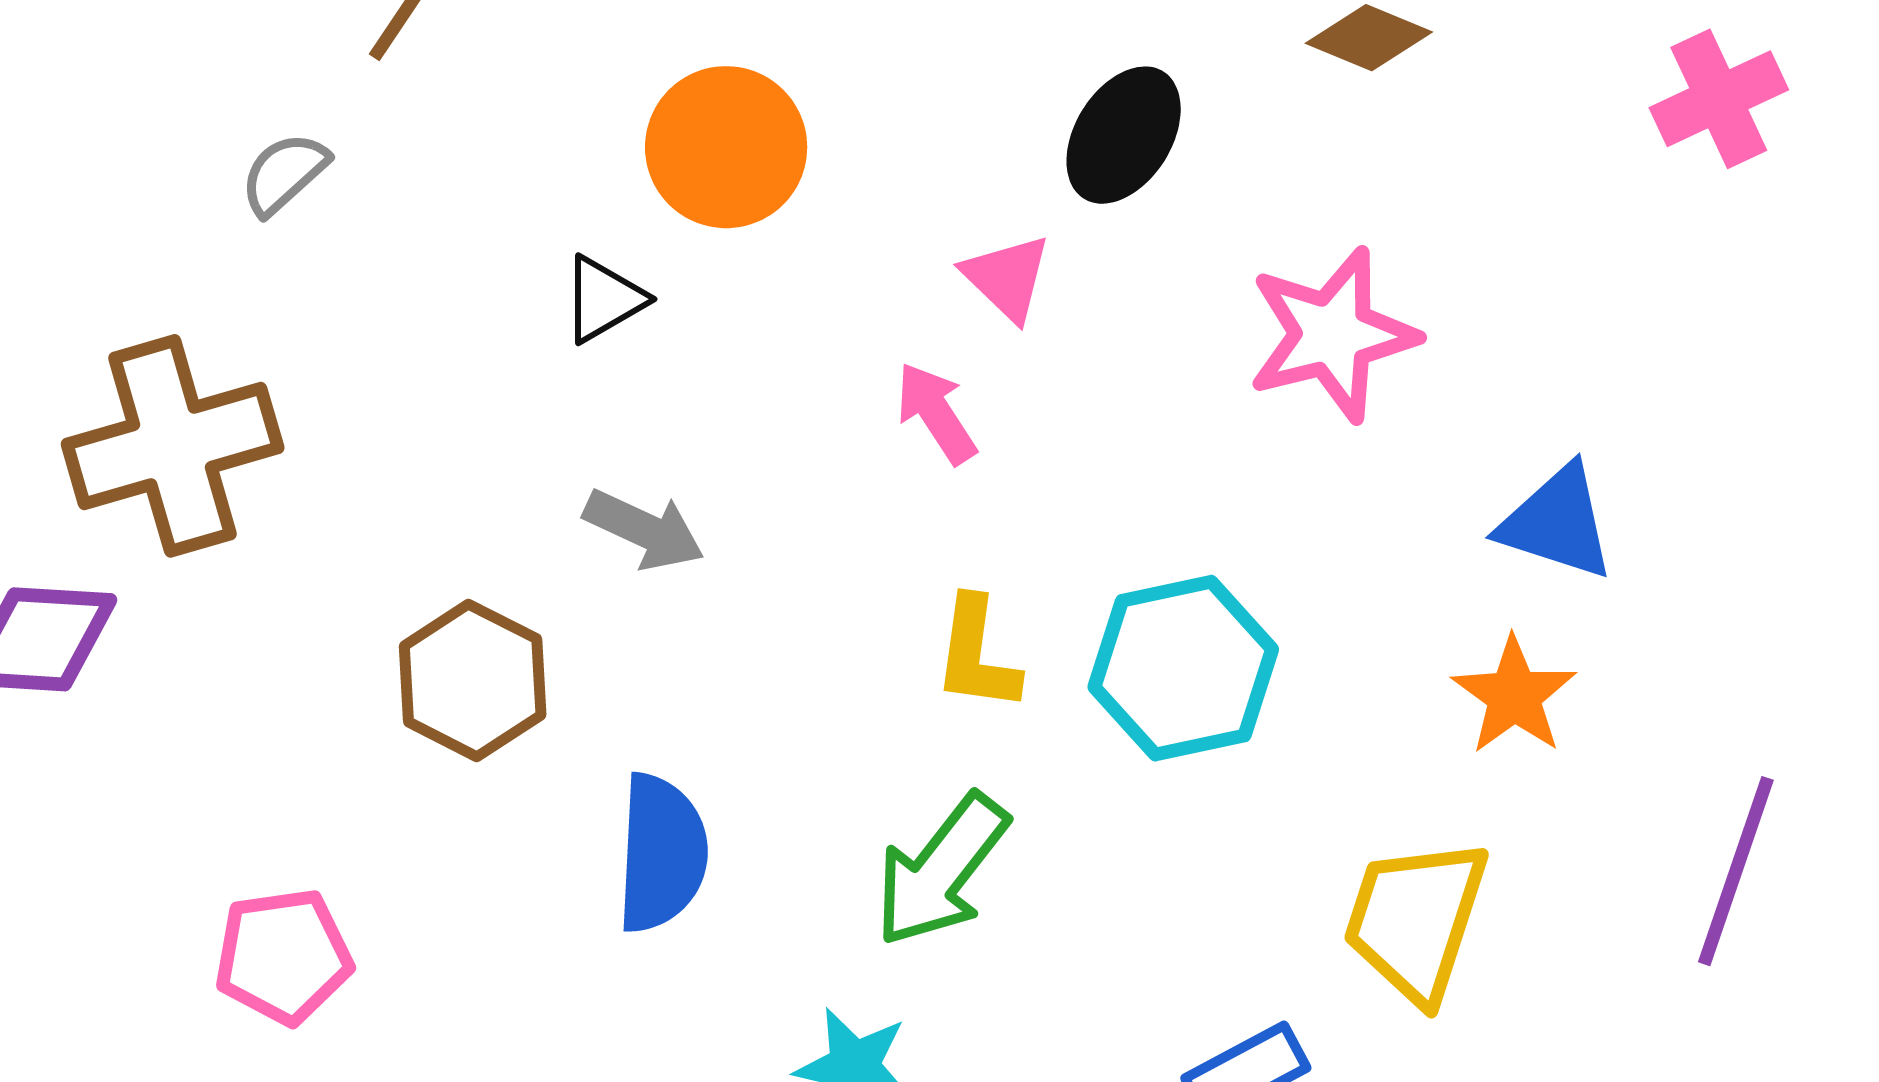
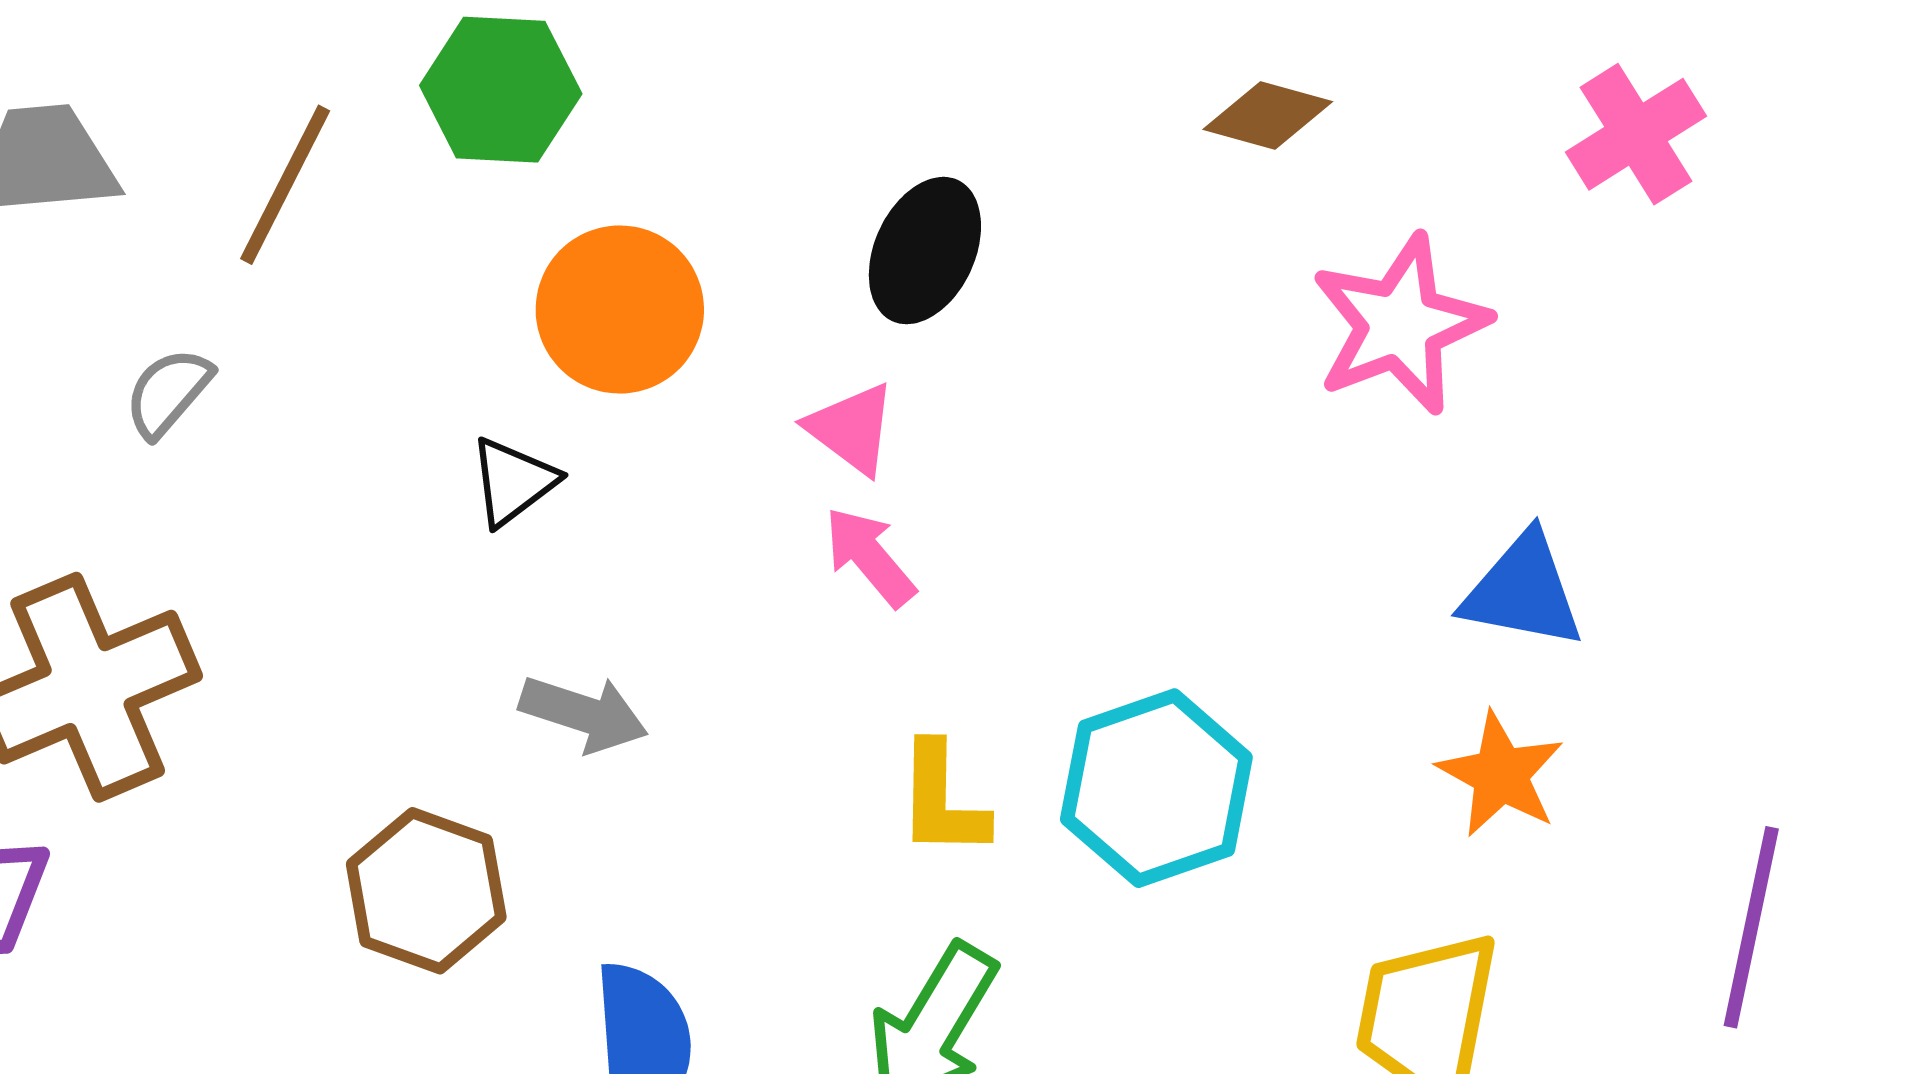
black ellipse: (1124, 135) -> (925, 251), moved
pink triangle: (1007, 278) -> (852, 429), moved
pink star: (1332, 335) -> (1400, 324), moved

